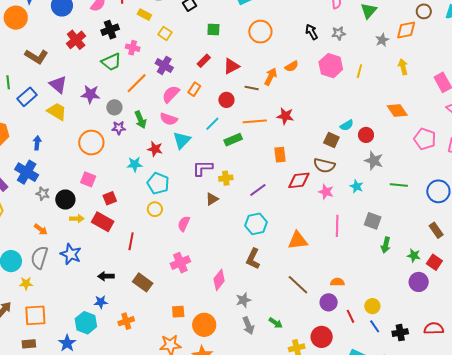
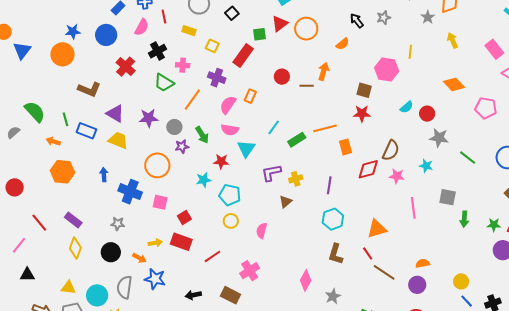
red rectangle: (204, 61) -> (243, 56), moved, size x1.6
green trapezoid: (111, 62) -> (164, 83), turned 65
red triangle: (231, 66) -> (280, 24), moved
orange semicircle: (292, 66) -> (343, 44), moved
pink hexagon: (331, 66) -> (387, 70), moved
blue rectangle: (27, 97) -> (86, 131), turned 72
red circle: (226, 100) -> (282, 77), moved
red star: (285, 116) -> (362, 114), moved
orange line: (255, 121) -> (325, 128), moved
brown square: (331, 140) -> (364, 90), moved
brown semicircle: (324, 165) -> (391, 150), turned -70
blue cross: (27, 172) -> (130, 192), moved
green line: (399, 185) -> (468, 158), turned 42
purple line: (258, 190) -> (329, 185), turned -36
black circle: (65, 200) -> (111, 252), moved
orange arrow: (41, 230) -> (139, 258), moved
red line: (131, 241) -> (212, 256), turned 54
pink cross: (180, 263) -> (250, 271), moved
red line: (350, 316) -> (368, 254), moved

